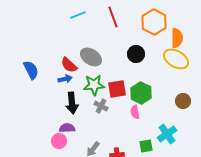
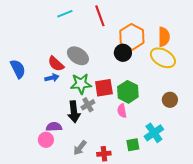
orange hexagon: (154, 22) -> (132, 37), moved
black arrow: (72, 103) -> (74, 112), moved
gray cross: (101, 106) -> (88, 105), turned 32

